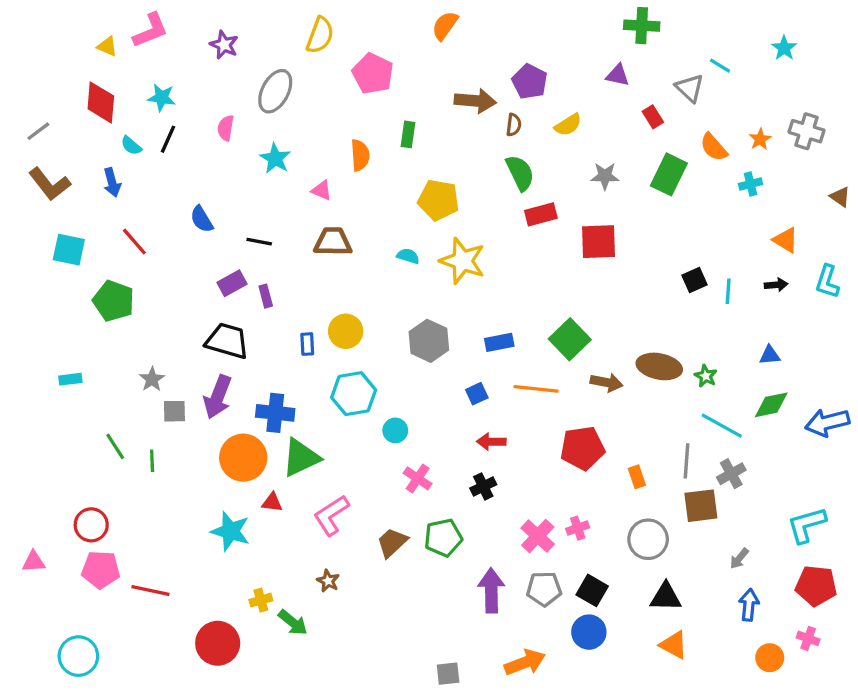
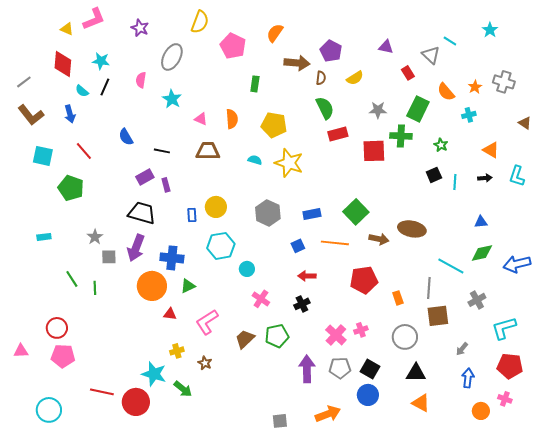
orange semicircle: (445, 26) -> (275, 33), moved
green cross: (642, 26) -> (401, 136), moved
orange semicircle: (360, 155) -> (232, 119), moved
green star: (706, 376) -> (441, 145), moved
green triangle: (301, 458) -> (188, 286), size x0.6
gray cross: (731, 474) -> (477, 300), moved
cyan star: (230, 531) -> (154, 374), moved
red line: (150, 590) -> (102, 392), moved
yellow cross: (261, 600) -> (177, 351), moved

